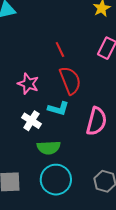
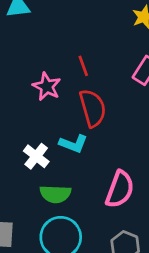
pink star: (28, 84) -> (47, 87), moved
pink semicircle: (96, 121) -> (120, 189), moved

